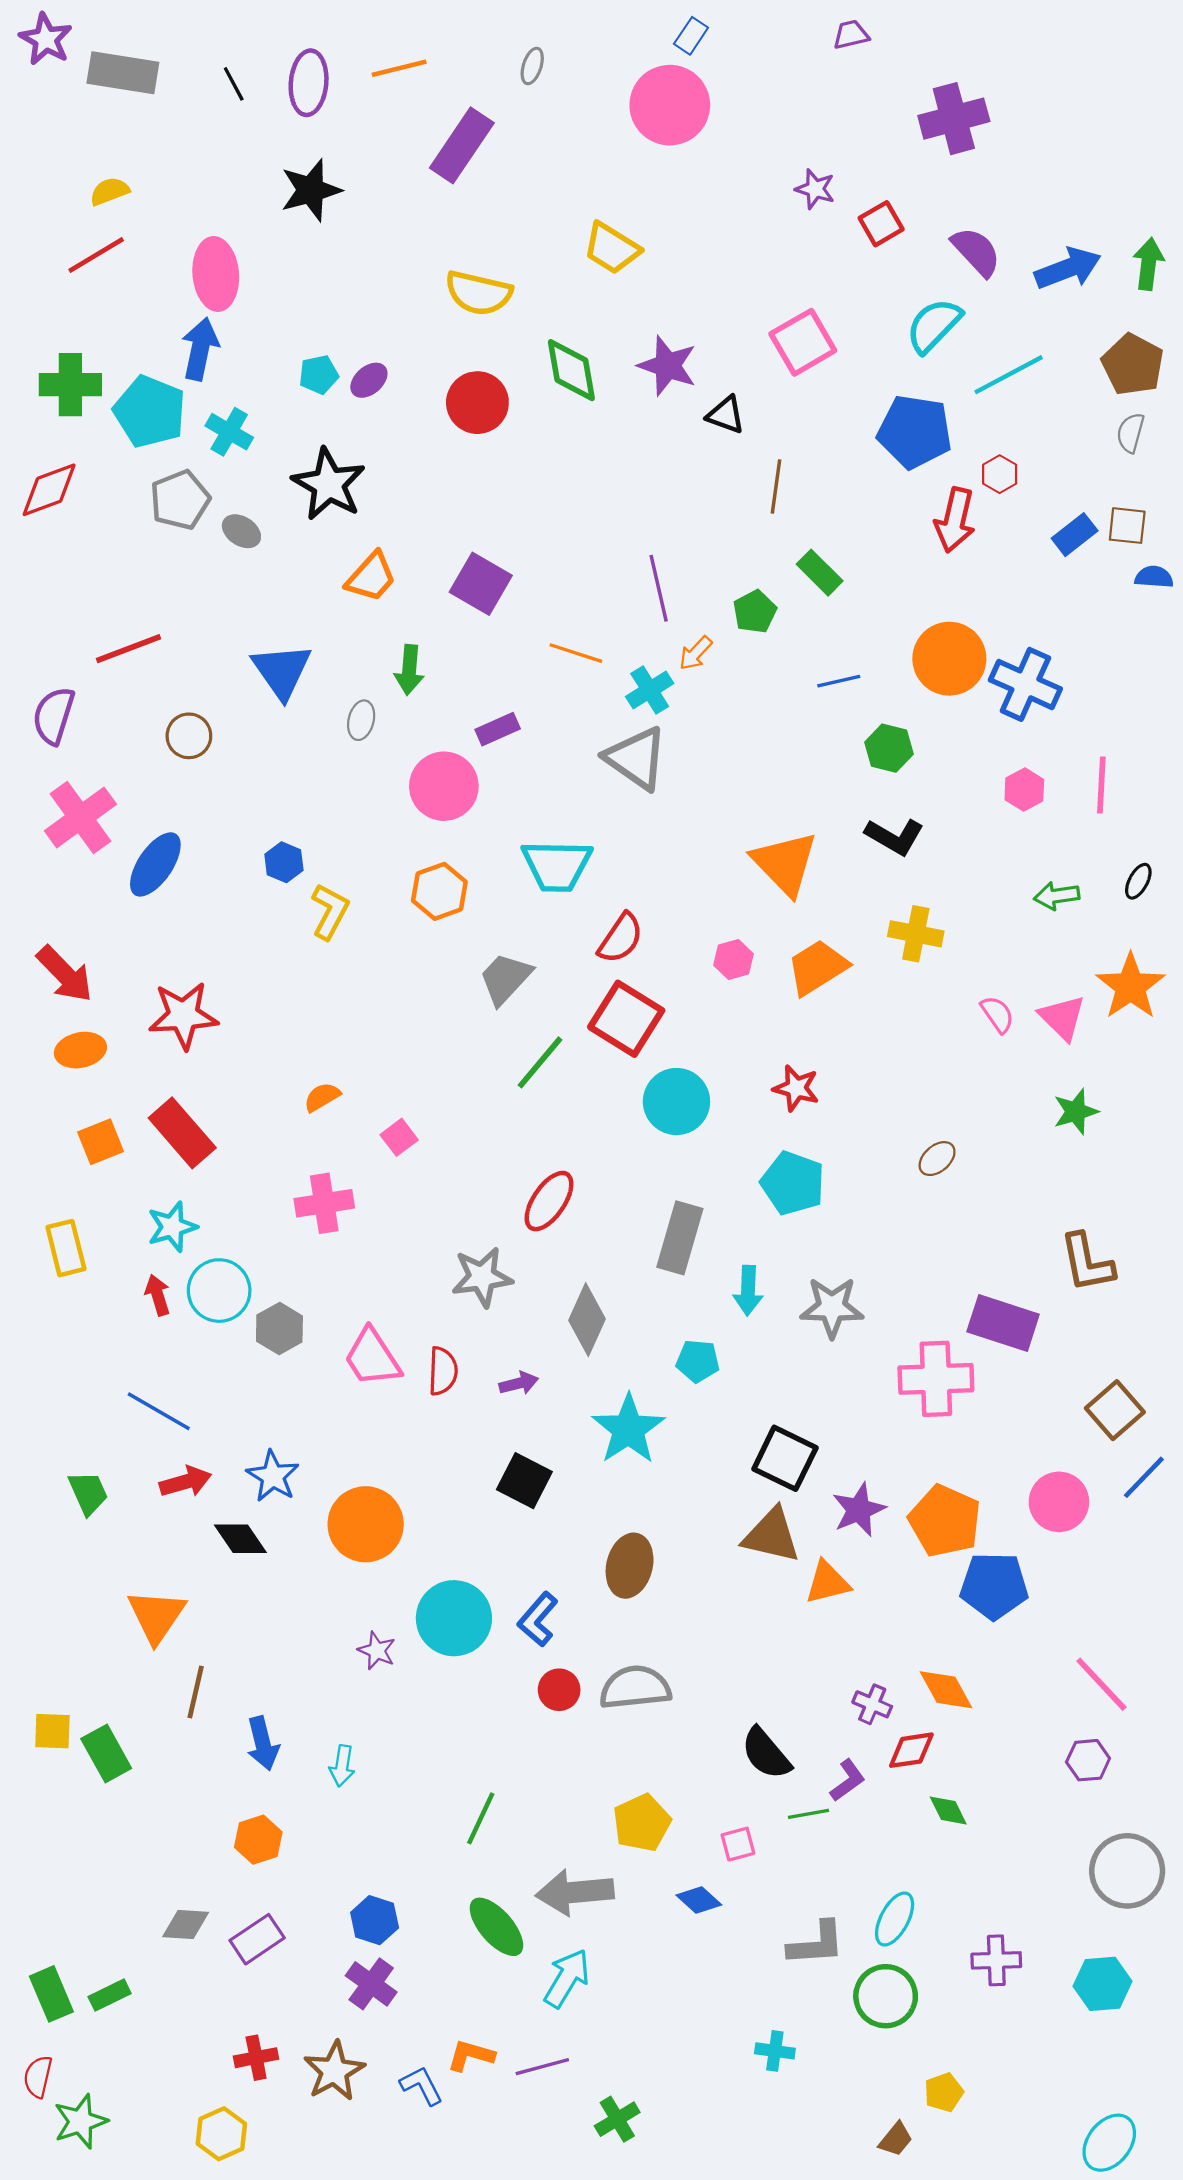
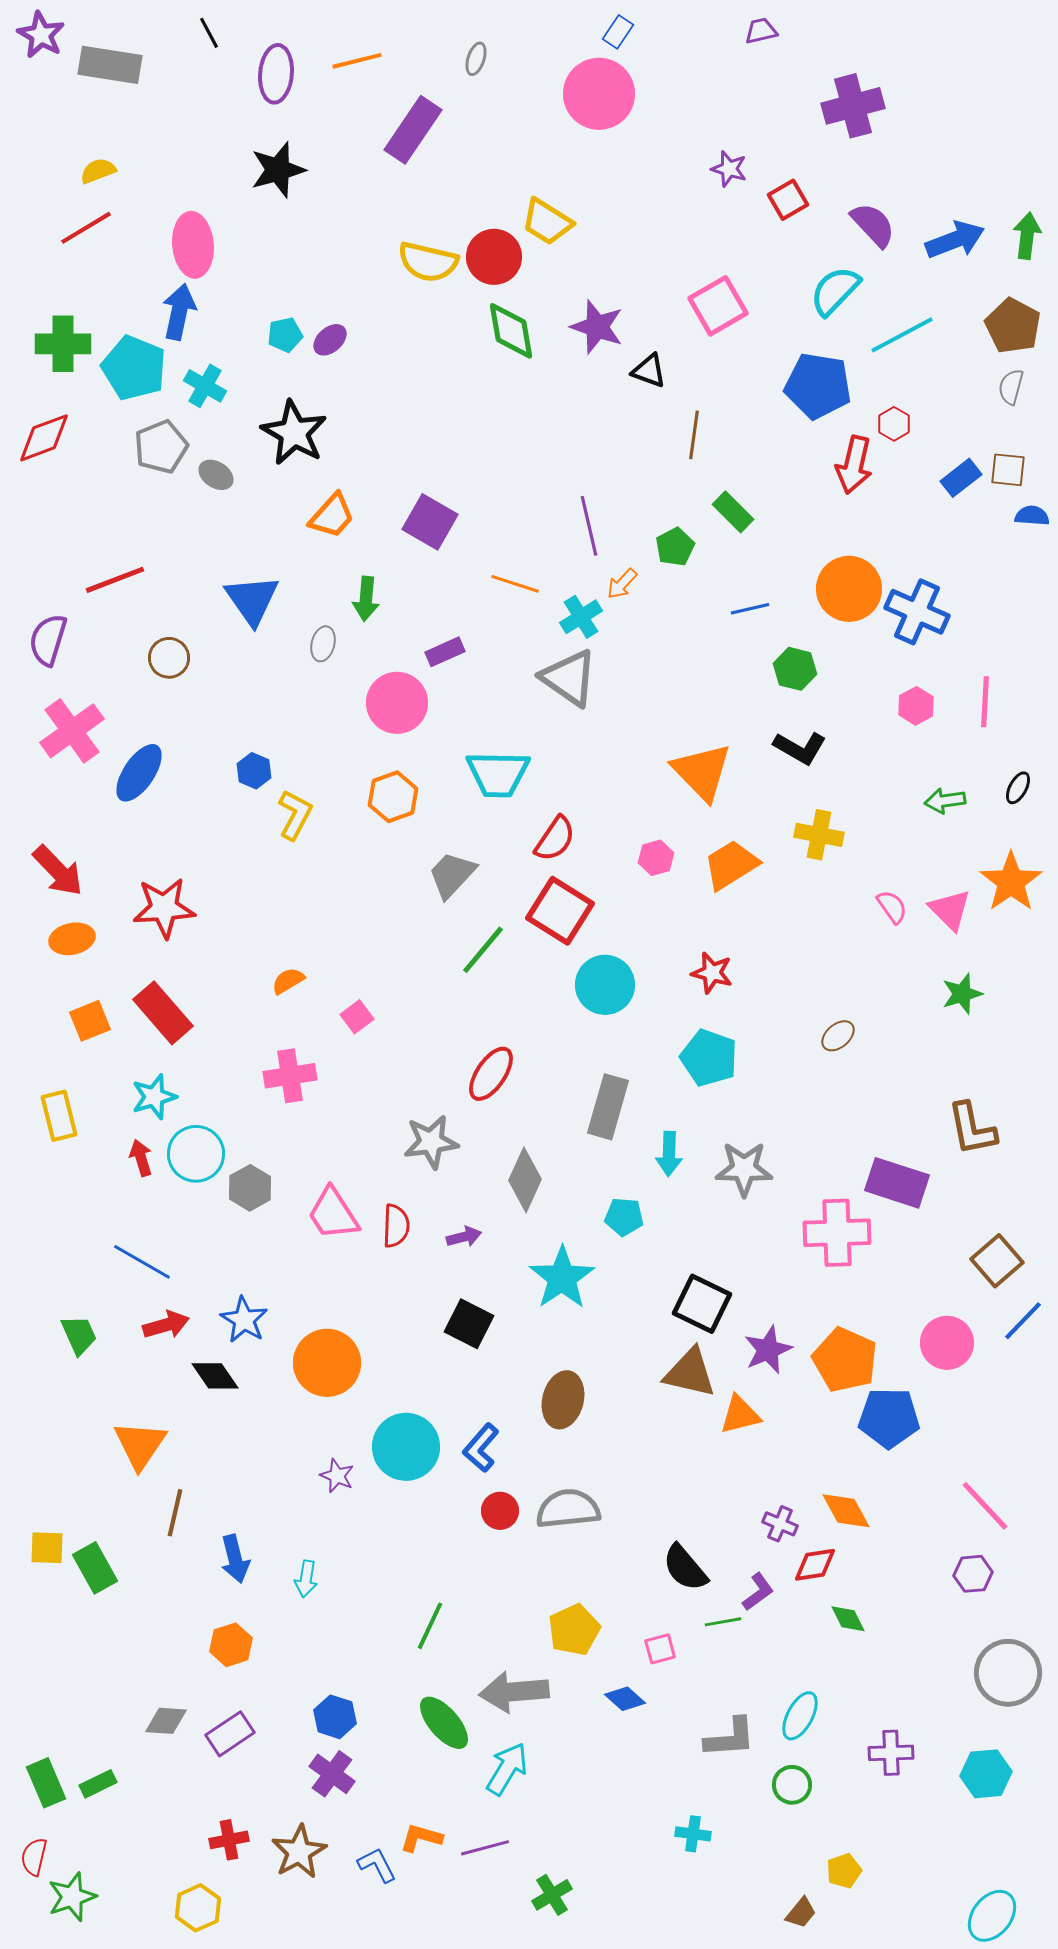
black line: (234, 84) -> (209, 33), moved
red circle: (477, 403) -> (494, 257), moved
green circle: (886, 1996) -> (792, 1785), size x0.7

